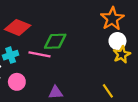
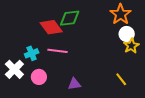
red diamond: (18, 27) -> (51, 27), moved, turned 35
green diamond: (55, 41) -> (70, 18), moved

